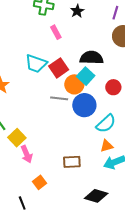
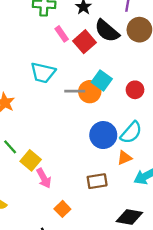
black semicircle: (91, 58) -> (107, 31), moved, turned -135
red square: (59, 68) -> (85, 42), moved
gray line: (59, 98) -> (75, 91), moved
blue circle: (84, 105) -> (103, 135), moved
orange triangle: (107, 146) -> (125, 158), moved

